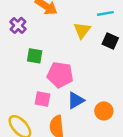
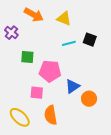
cyan line: (105, 13) -> (69, 43), moved
yellow triangle: (82, 30) -> (64, 19), moved, turned -42
blue triangle: (76, 100) -> (73, 86), moved

